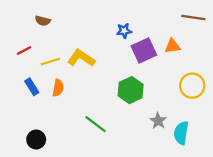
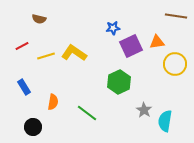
yellow circle: (192, 86) -> (175, 64), moved
blue rectangle: (32, 87) -> (24, 87), moved
orange semicircle: (58, 88) -> (53, 102), moved

